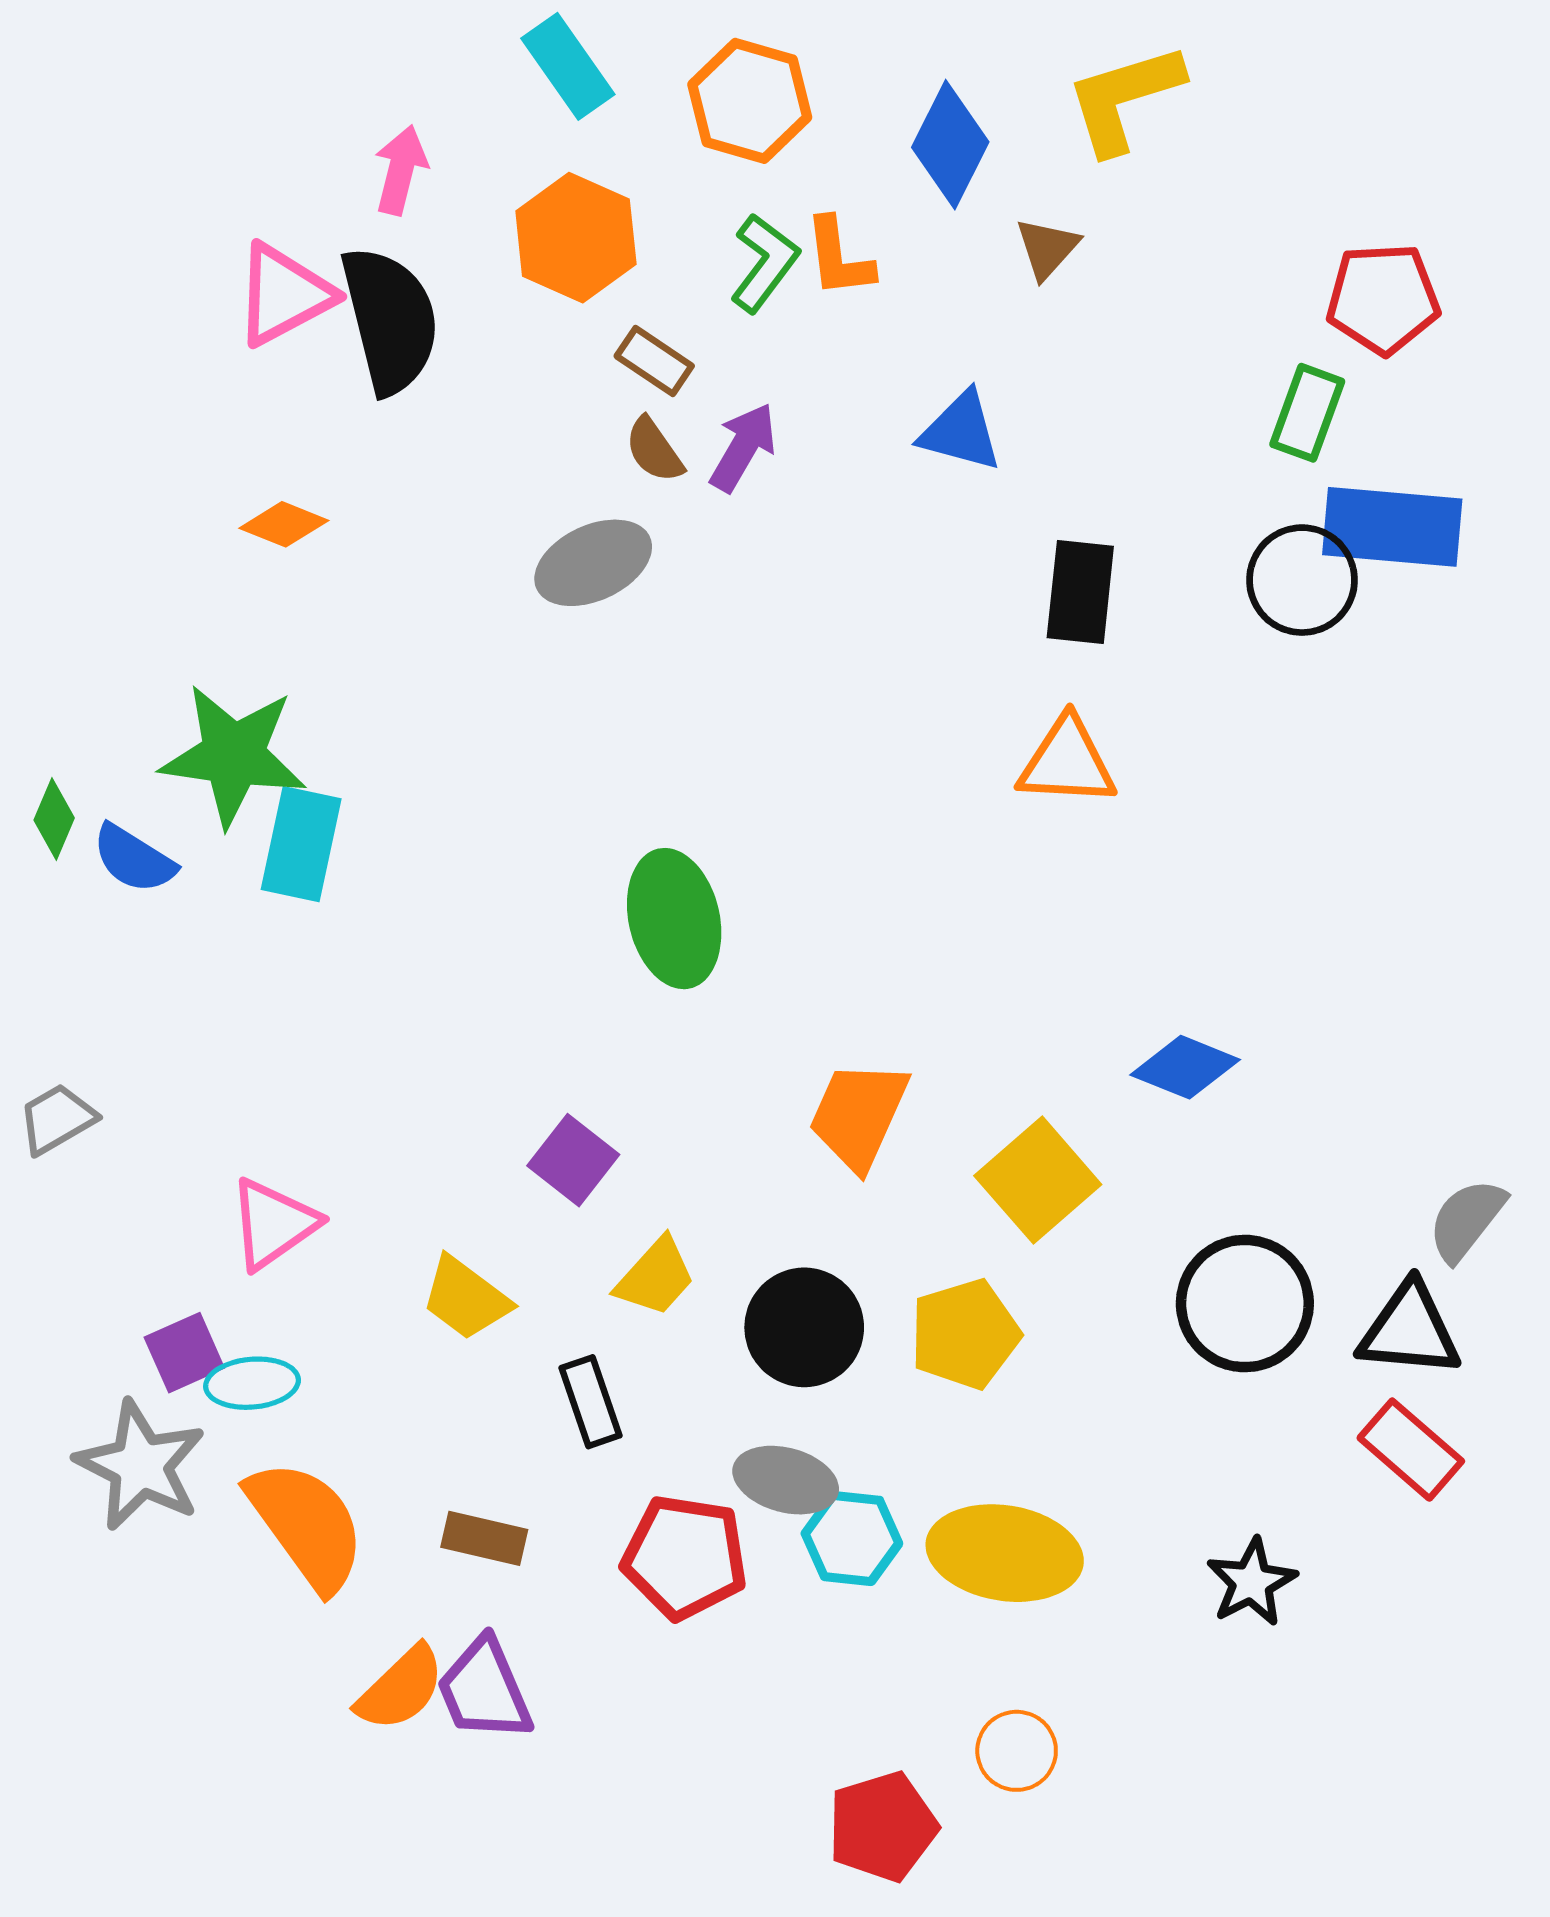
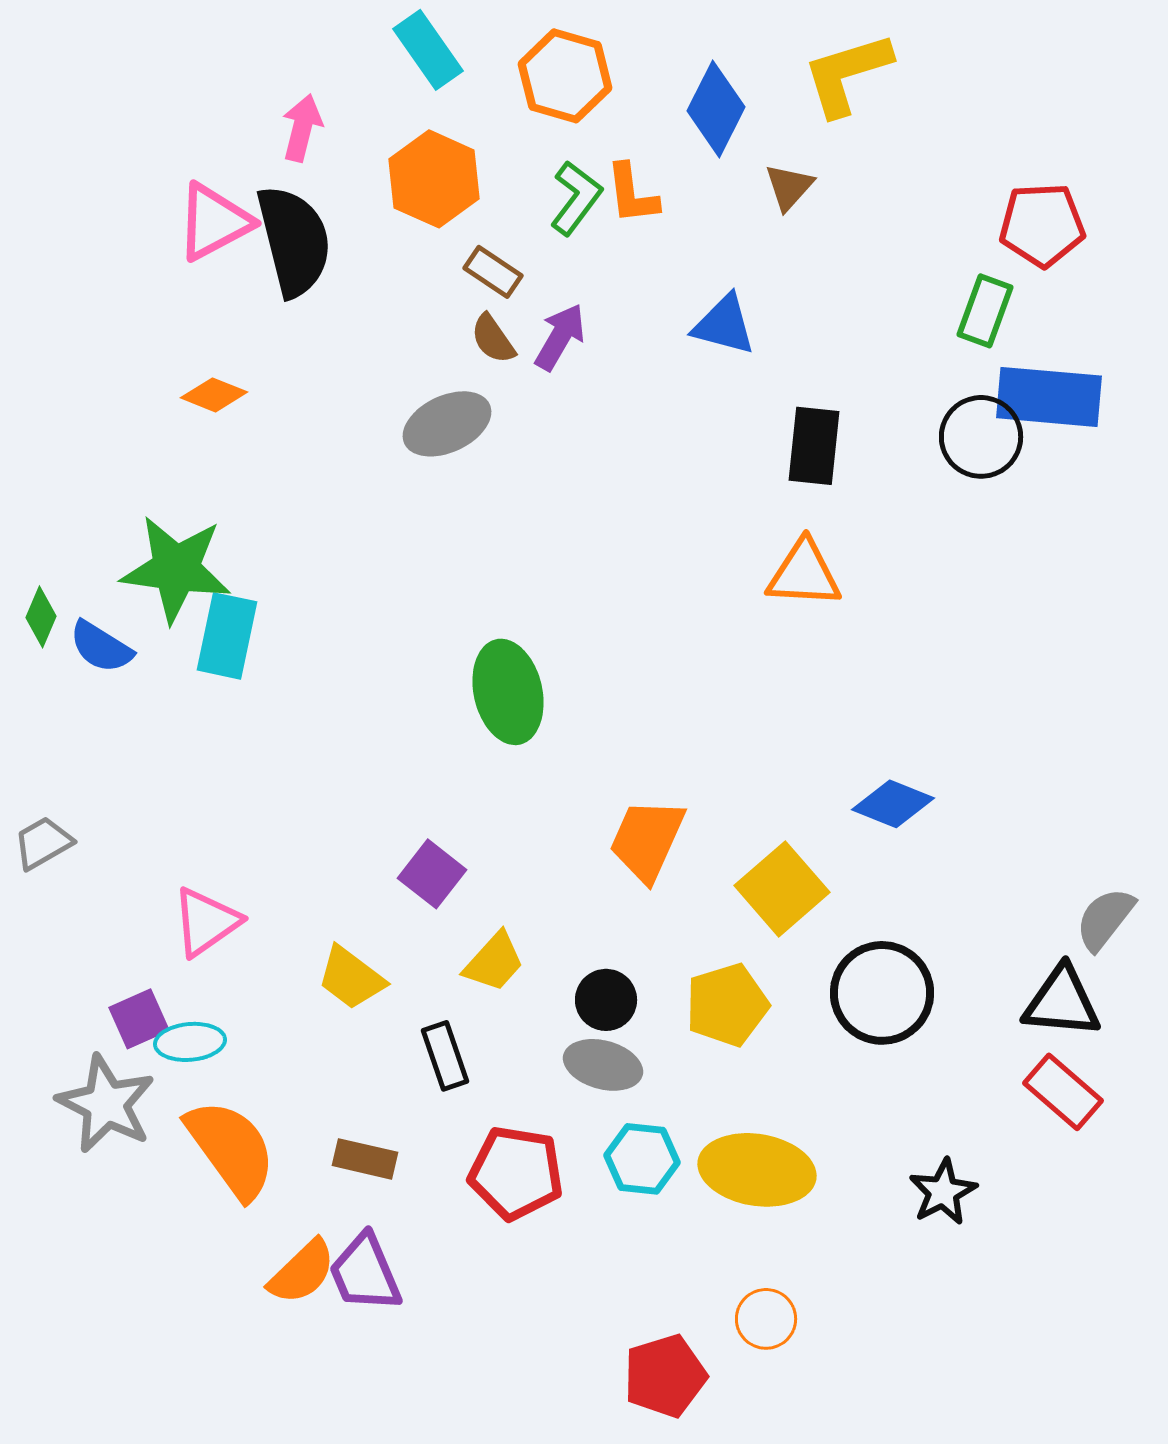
black circle: (1245, 1304) -> (882, 993), moved
black circle: (804, 1327) -> (606, 1000), size x0.7
gray ellipse: (786, 1480) -> (603, 1065), moved

